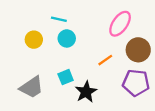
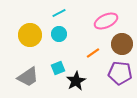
cyan line: (59, 19) -> (59, 13), moved, turned -40
pink ellipse: (120, 24) -> (106, 21), turned 30
yellow circle: (34, 40) -> (30, 35), size x1.5

